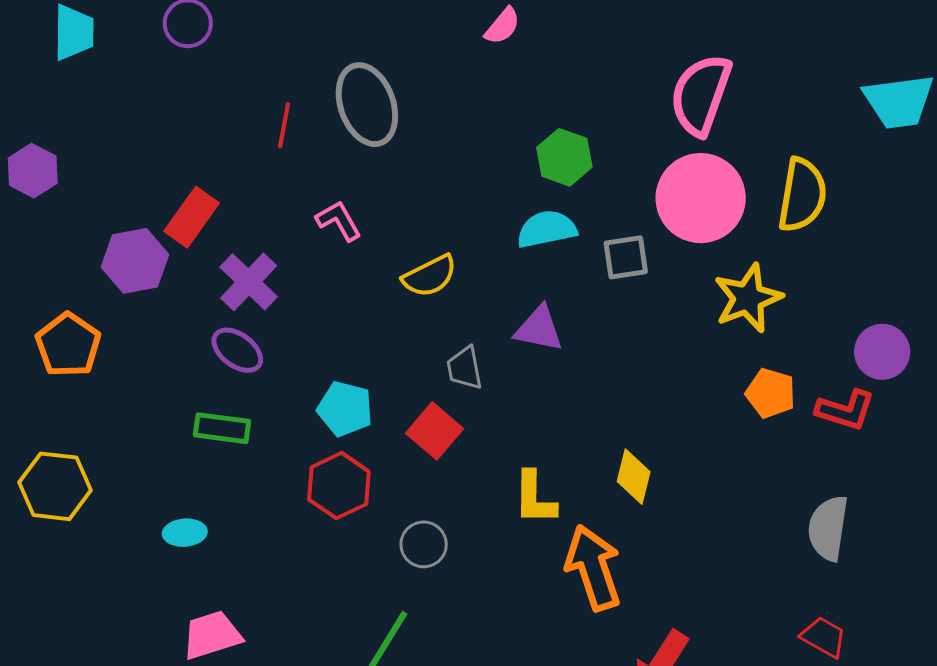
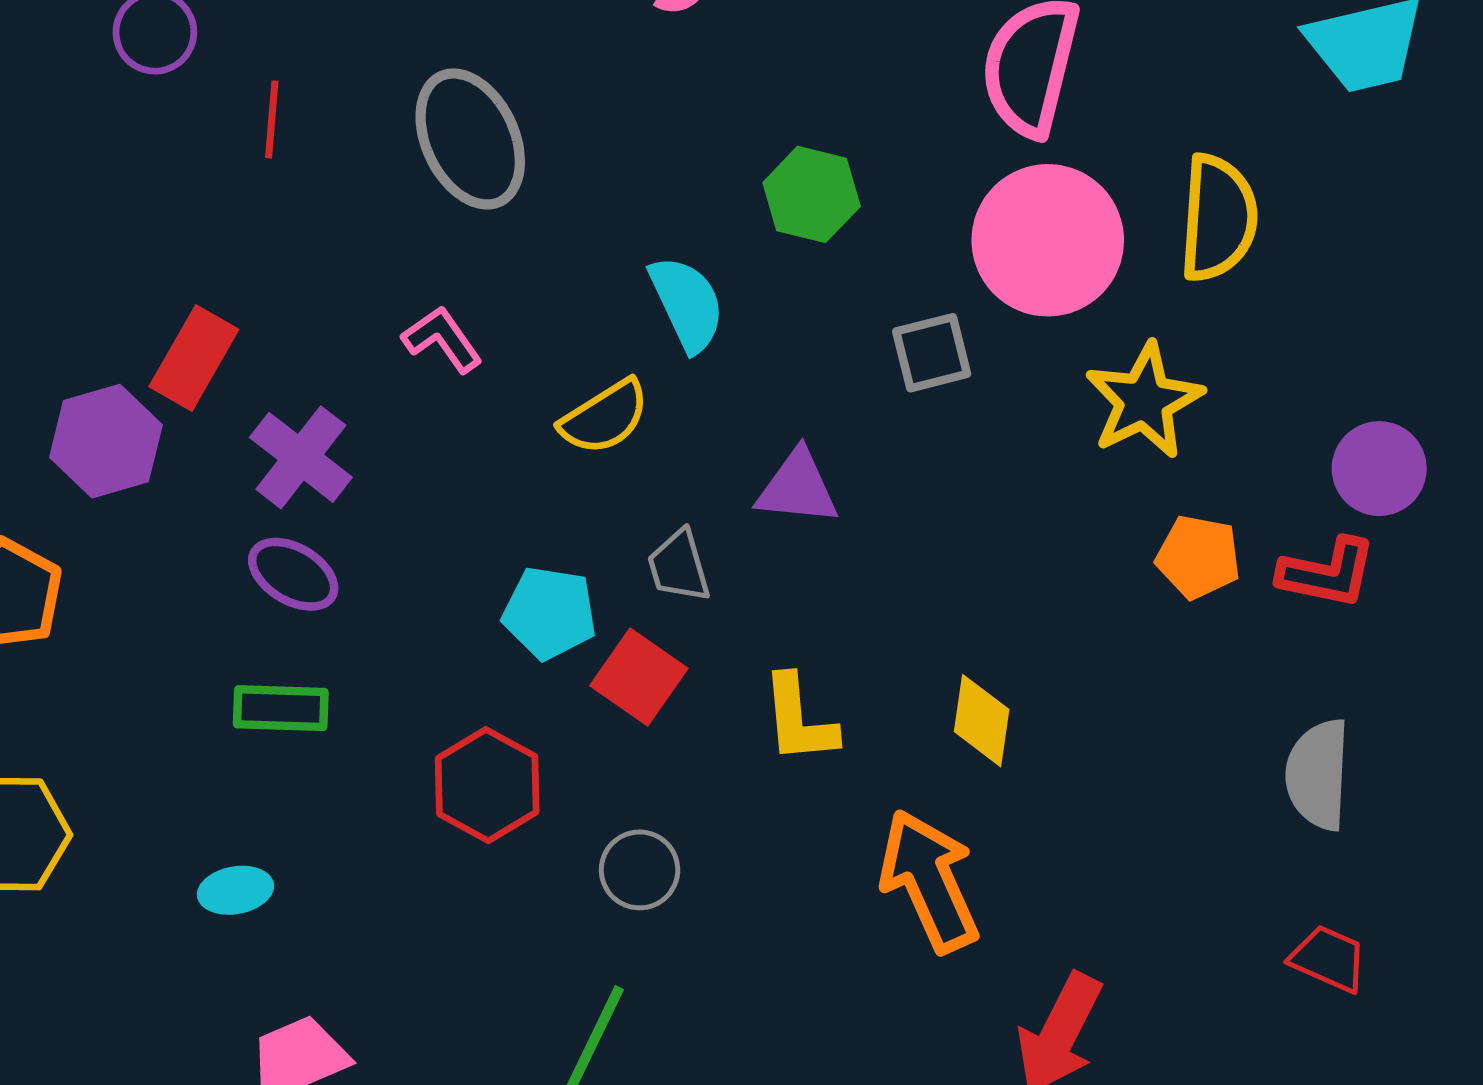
red line: (284, 125) -> (272, 119), moved
cyan semicircle: (547, 229) -> (687, 304), moved, turned 82
cyan pentagon: (345, 409) -> (550, 613), moved
yellow L-shape: (535, 498) -> (799, 719), moved

